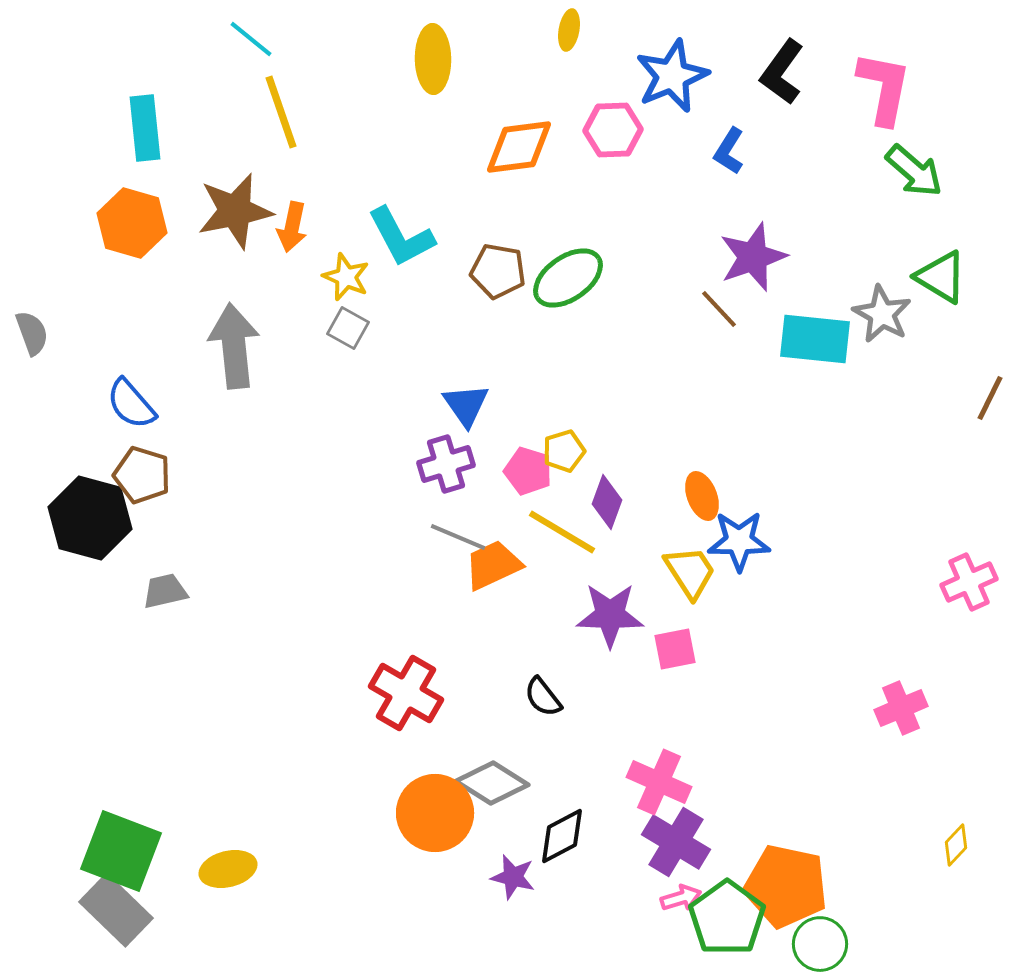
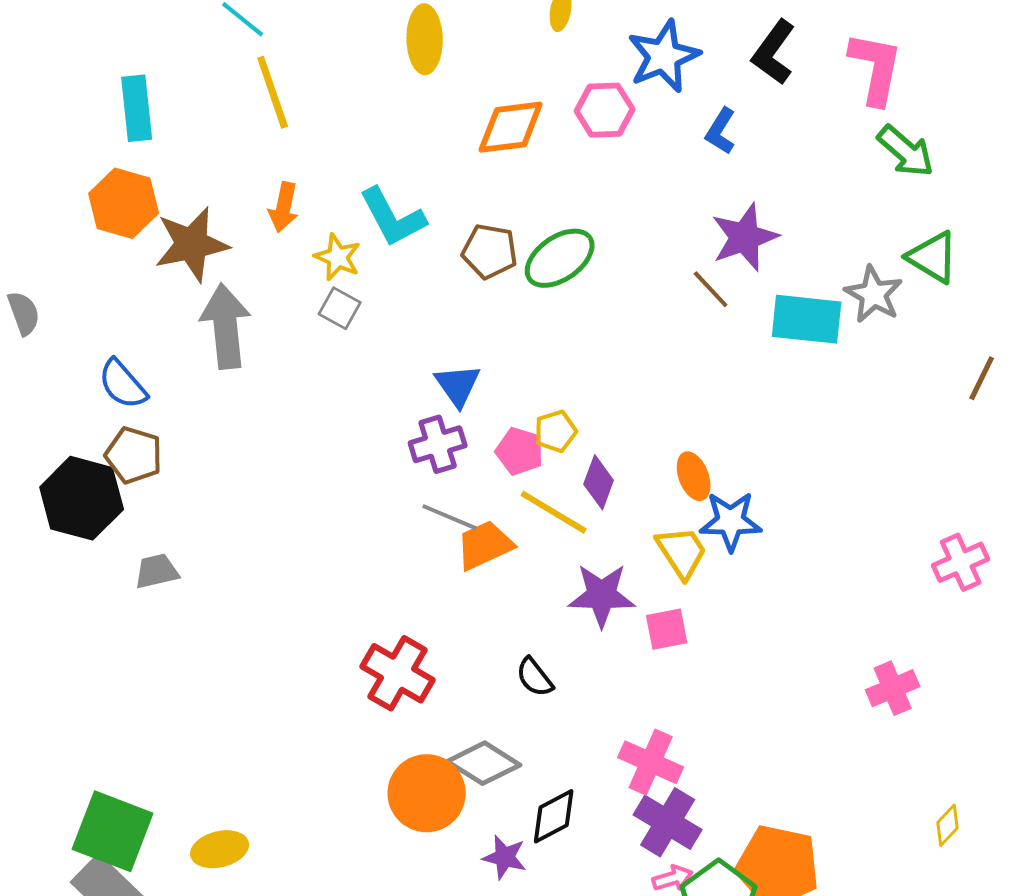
brown star: (235, 211) -> (192, 244), moved

